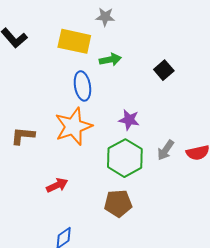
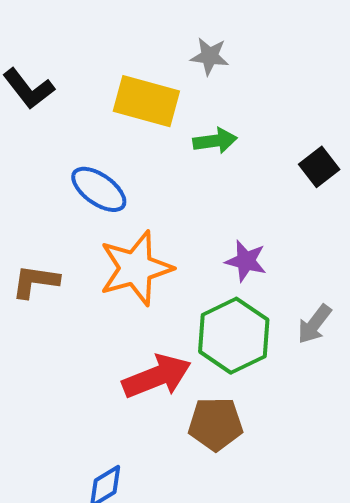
blue ellipse: (82, 86) -> (99, 189), moved, turned -48
red arrow: (57, 185) -> (157, 376), moved, size x1.6

